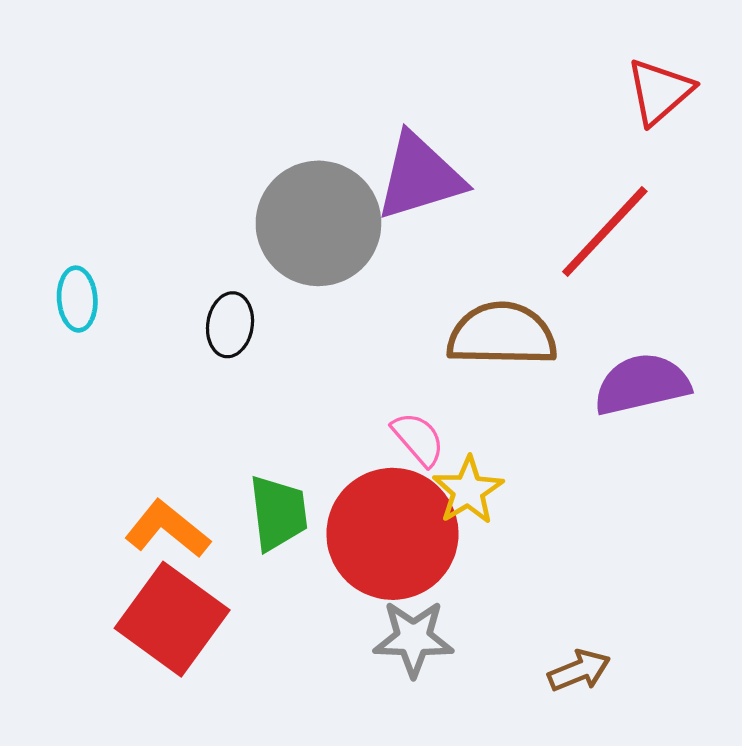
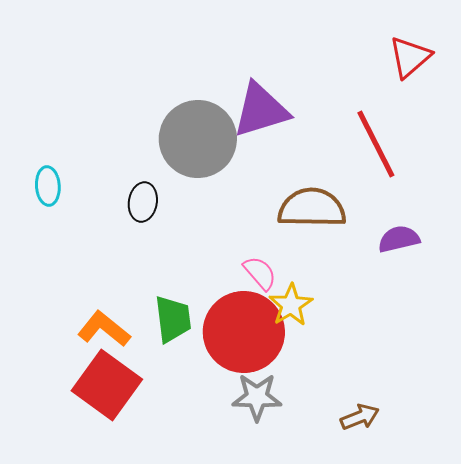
red line: (605, 231) -> (376, 144), turned -70
purple semicircle: (642, 384) -> (399, 239), size x0.7

